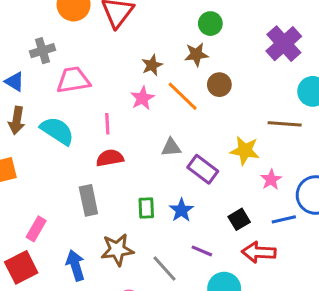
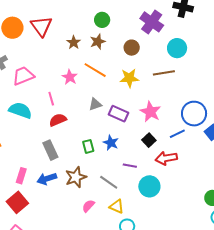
brown star: (152, 65) -> (74, 42), moved
brown circle: (219, 85) -> (132, 48), moved
yellow star: (245, 151) -> (129, 78), moved
pink star: (271, 180) -> (150, 112), moved, size x1.5
blue arrow: (75, 265) -> (47, 179), moved, turned -78

